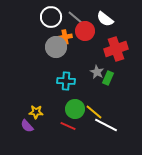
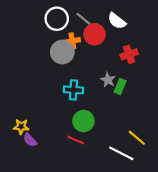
red cross: (116, 49) -> (129, 54), size x0.7
yellow star: (36, 112) -> (21, 127), moved
yellow line: (94, 112) -> (137, 138), moved
white line: (106, 125) -> (121, 153), moved

